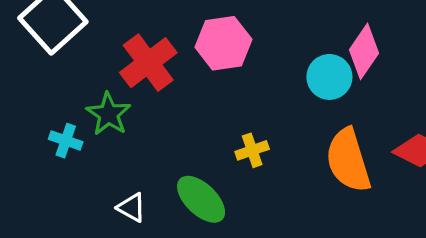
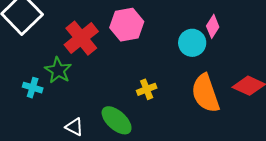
pink diamond: (364, 51) -> (213, 26), size x0.7

